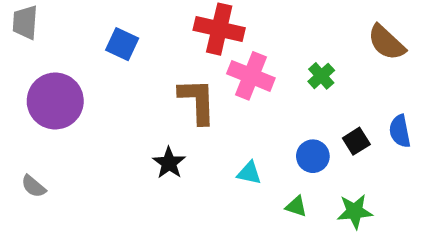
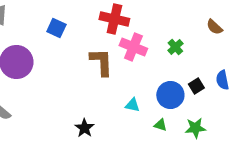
brown semicircle: (386, 42) -> (214, 27), size x0.7
blue circle: (313, 156) -> (170, 95), size x1.4
black star: (169, 163) -> (84, 128), moved

